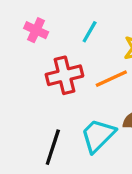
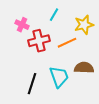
pink cross: (36, 30) -> (22, 25), moved
cyan trapezoid: (98, 135) -> (59, 77), turned 115

